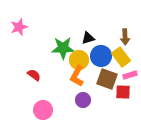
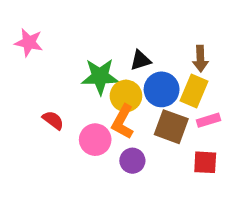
pink star: (19, 27) -> (29, 42), turned 30
yellow rectangle: (121, 57) -> (194, 91), turned 60
red square: (123, 92) -> (205, 162), moved
pink circle: (43, 110) -> (95, 140), moved

